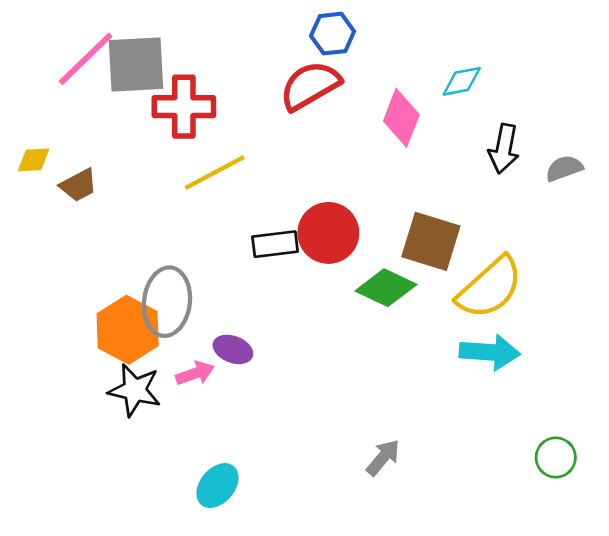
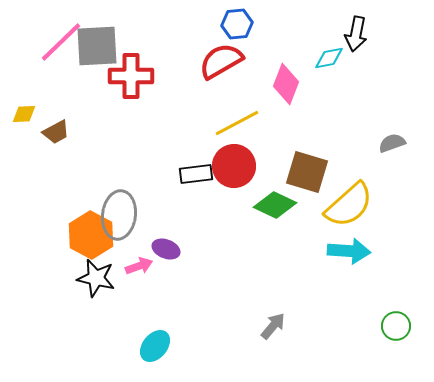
black arrow: (504, 149) -> (356, 34), moved
gray semicircle: (564, 168) -> (392, 143), moved
yellow line: (215, 173) -> (237, 123), moved

